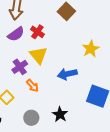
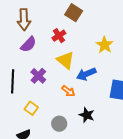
red cross: (37, 32) -> (59, 36), moved, turned 32
yellow triangle: (38, 55) -> (65, 60), moved
orange arrow: (32, 86) -> (68, 91), moved

